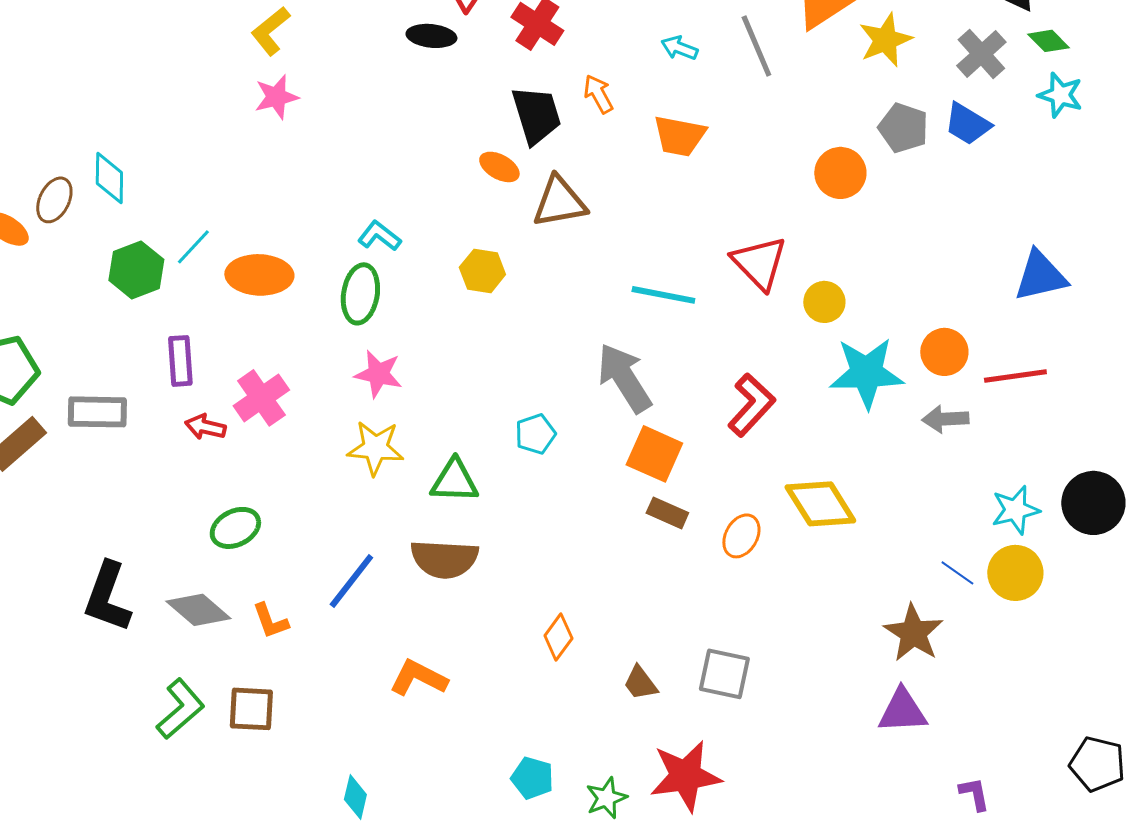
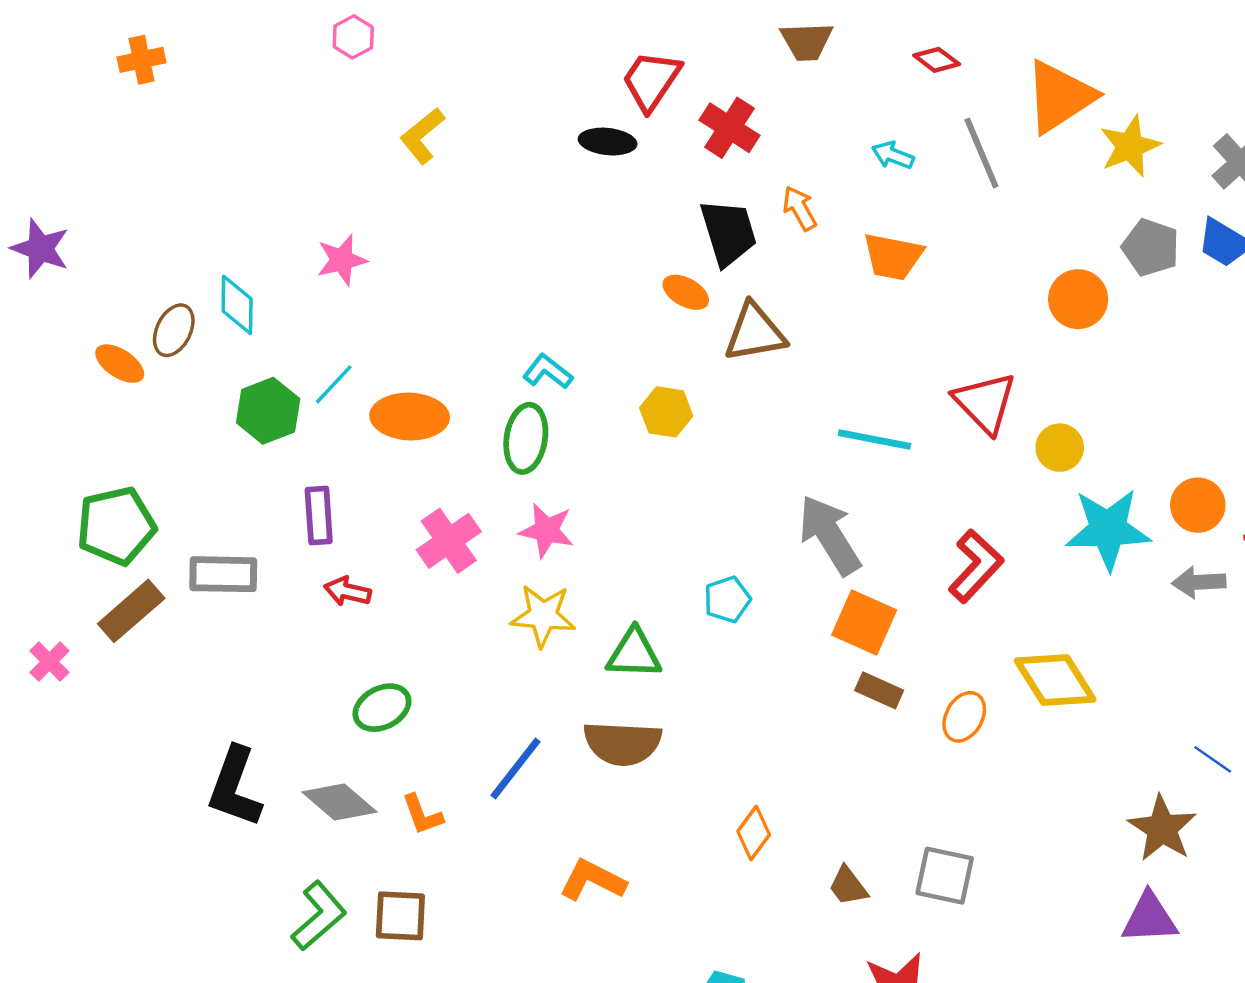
pink star: (276, 97) -> (342, 260), moved
pink cross: (261, 398) -> (449, 541), moved

